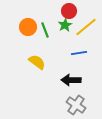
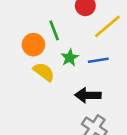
green star: (65, 25) -> (70, 58), moved
orange circle: (28, 27) -> (33, 45), moved

